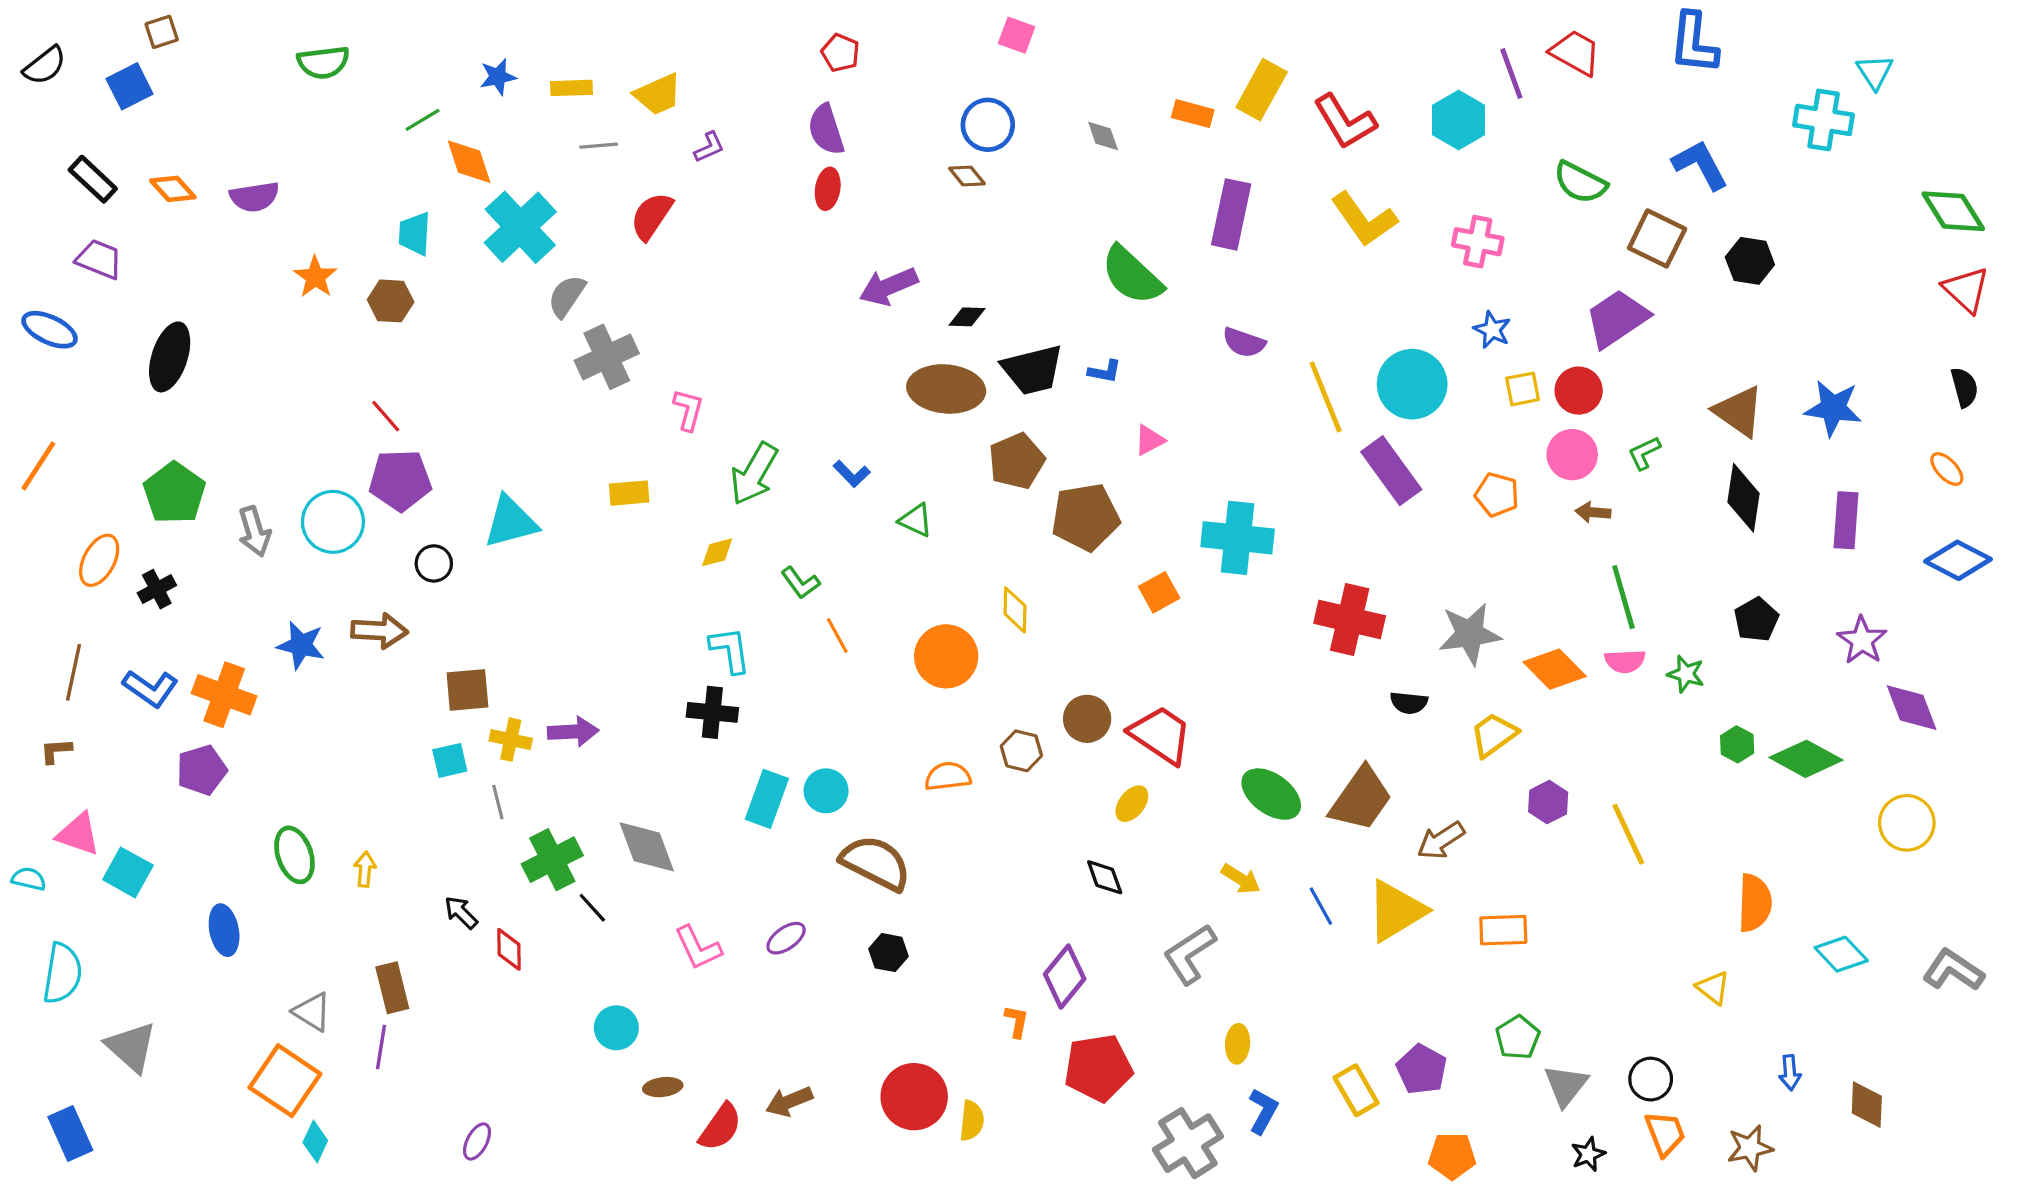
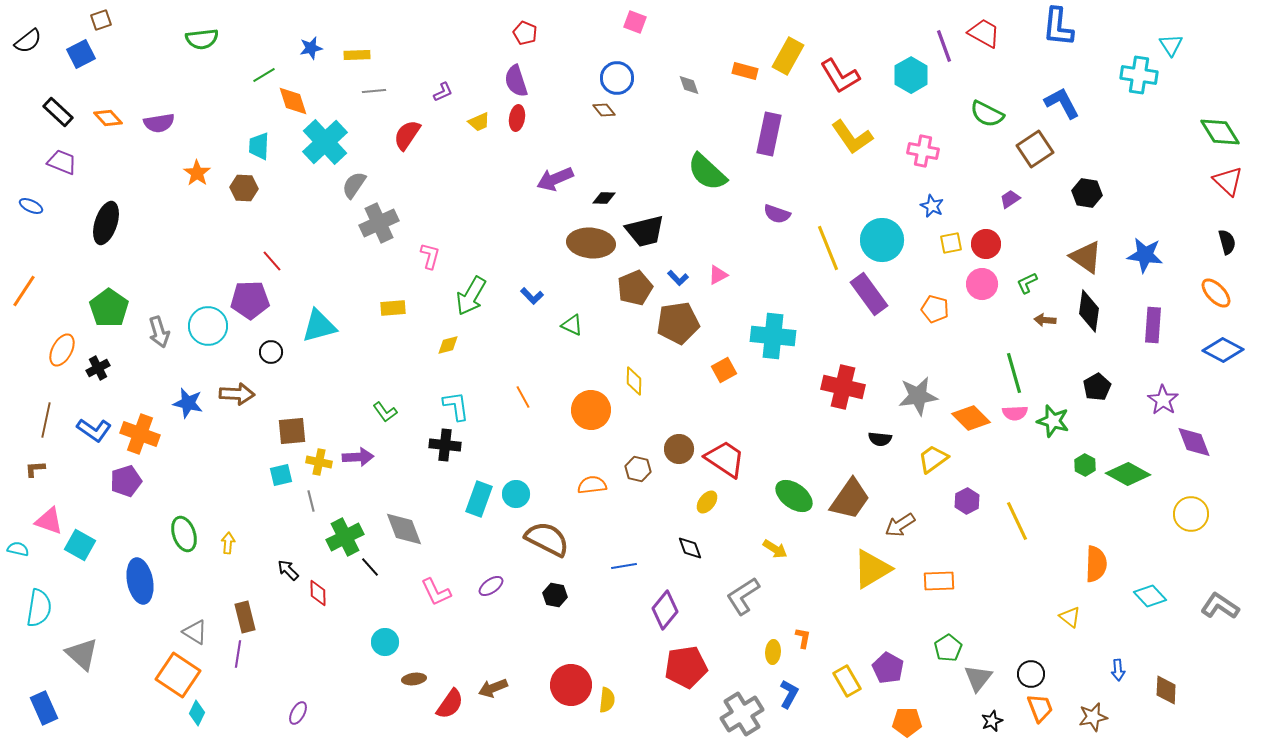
yellow trapezoid: (658, 94) -> (479, 122), moved, size x0.7
brown square: (1657, 238) -> (1035, 149), turned 30
black hexagon: (1750, 261) -> (1087, 193), moved
purple trapezoid: (1617, 319) -> (1010, 199), size x0.5
blue ellipse: (50, 330) -> (31, 206), size x0.7
blue L-shape: (1105, 371) -> (678, 278), moved, turned 35
red line: (386, 416) -> (272, 261), moved
orange ellipse: (1947, 469) -> (1216, 293), size x1.4
brown arrow: (1593, 512) -> (1045, 320), moved
green L-shape: (800, 583) -> (385, 412), moved
green star: (1686, 674) -> (1053, 421), size x1.4
blue line: (1321, 906) -> (624, 566), moved, turned -70
blue ellipse: (224, 930) -> (140, 581), size x1.4
orange L-shape: (1017, 1021) -> (803, 638), moved

